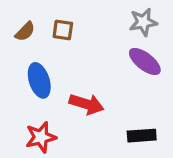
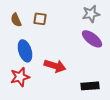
brown semicircle: (25, 32) -> (16, 20), turned 112
red star: (41, 137) -> (20, 77), moved

